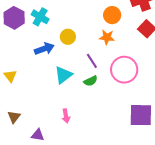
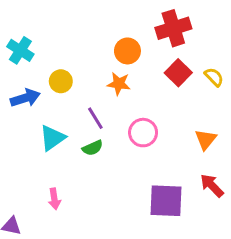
pink circle: (124, 70) -> (143, 133), size x0.7

